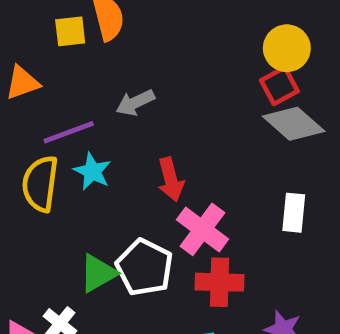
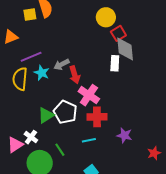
yellow circle: (287, 48) -> (106, 17), moved
gray arrow: (135, 103) -> (62, 65), moved
gray diamond: (294, 124) -> (125, 49), turned 45
white rectangle: (294, 213) -> (115, 63), moved

